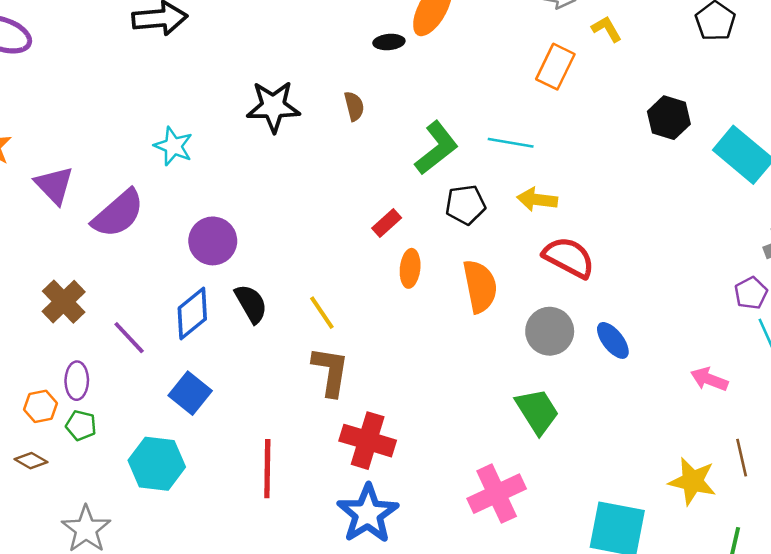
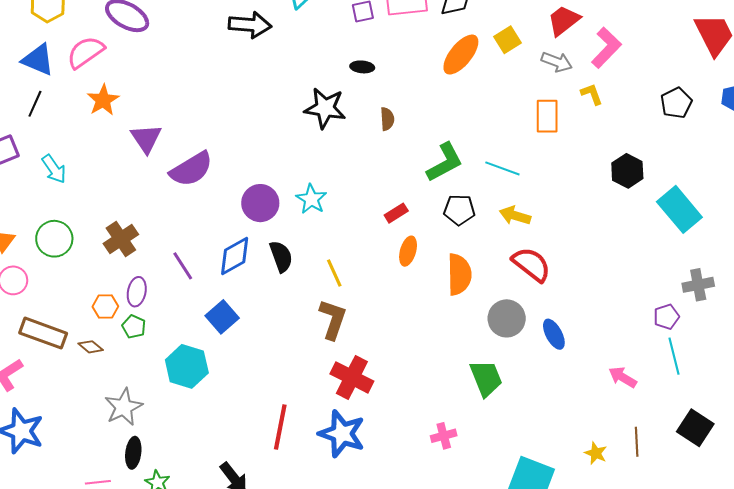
black ellipse: (389, 42) -> (362, 67), moved
orange rectangle: (555, 67) -> (547, 116), turned -36
cyan star: (173, 146) -> (311, 199), moved
brown cross: (64, 302) -> (121, 239), moved
red line: (267, 469) -> (280, 427), moved
yellow star: (692, 481) -> (596, 453), size x0.6
pink cross: (497, 494) -> (444, 436), size x0.6
blue star: (368, 514) -> (342, 434), turned -30

